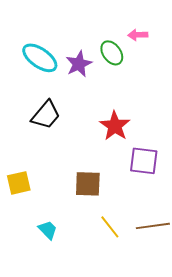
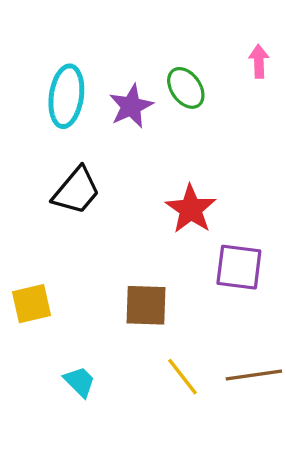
pink arrow: (138, 35) -> (259, 61), moved, turned 90
cyan ellipse: (40, 58) -> (66, 96), turned 63

